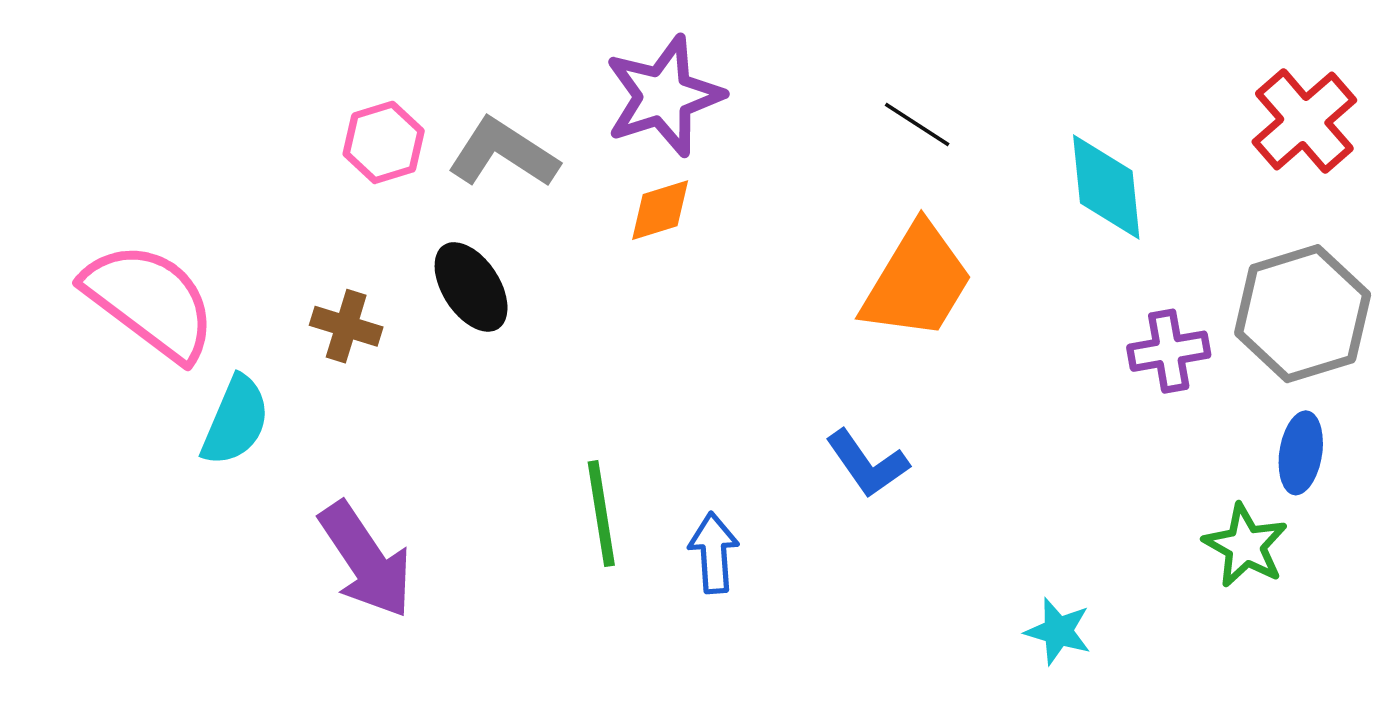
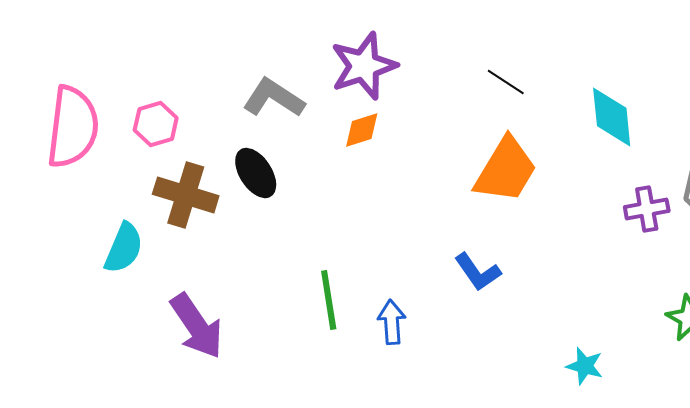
pink hexagon: (384, 142) -> (156, 124), moved
pink semicircle: (150, 301) -> (73, 127), moved, turned 60
brown cross: (346, 326) -> (186, 195), size x1.6

